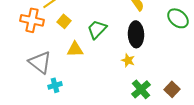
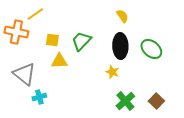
green ellipse: (178, 18) -> (151, 49), moved
yellow square: (64, 21) -> (52, 40), moved, turned -32

